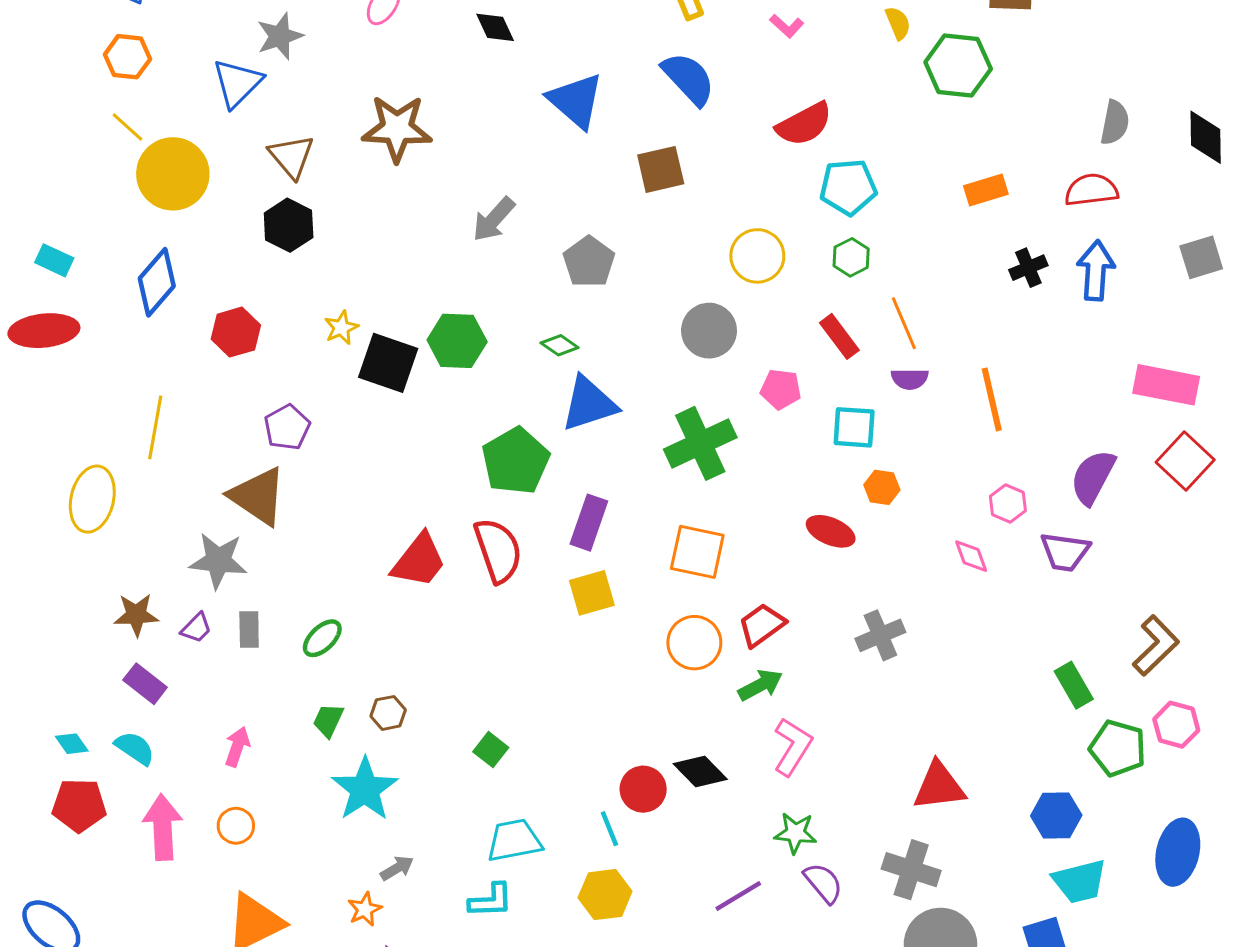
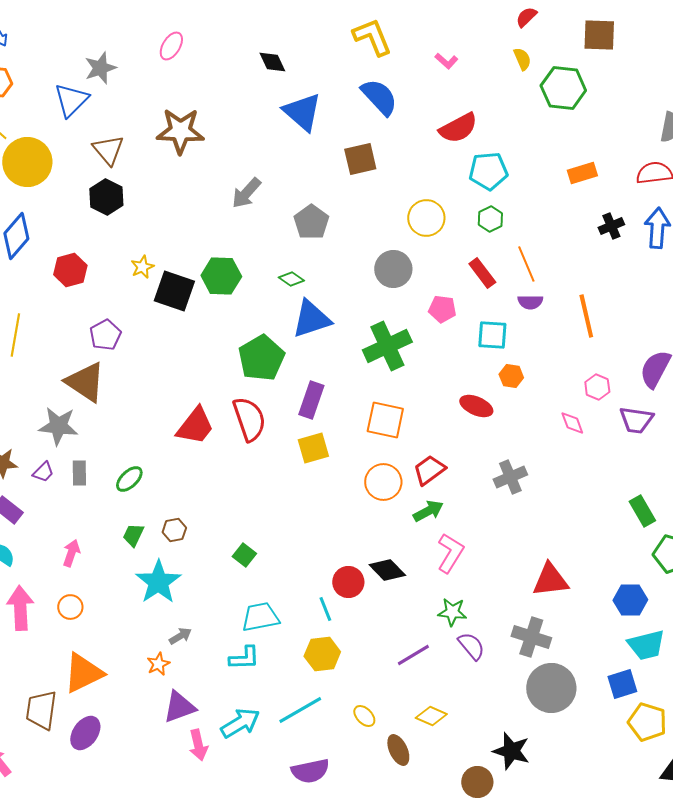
black diamond: (495, 27) -> (272, 62), moved

